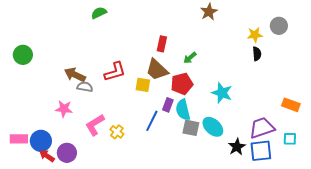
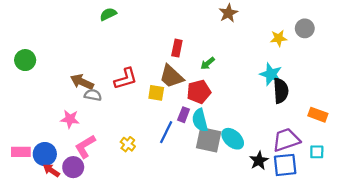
black semicircle: (257, 54) -> (281, 91), moved, size x1.6
cyan star: (222, 93) -> (271, 74), moved
pink L-shape: (95, 125) -> (85, 146), moved
gray square: (191, 128) -> (209, 140), size x1.4

